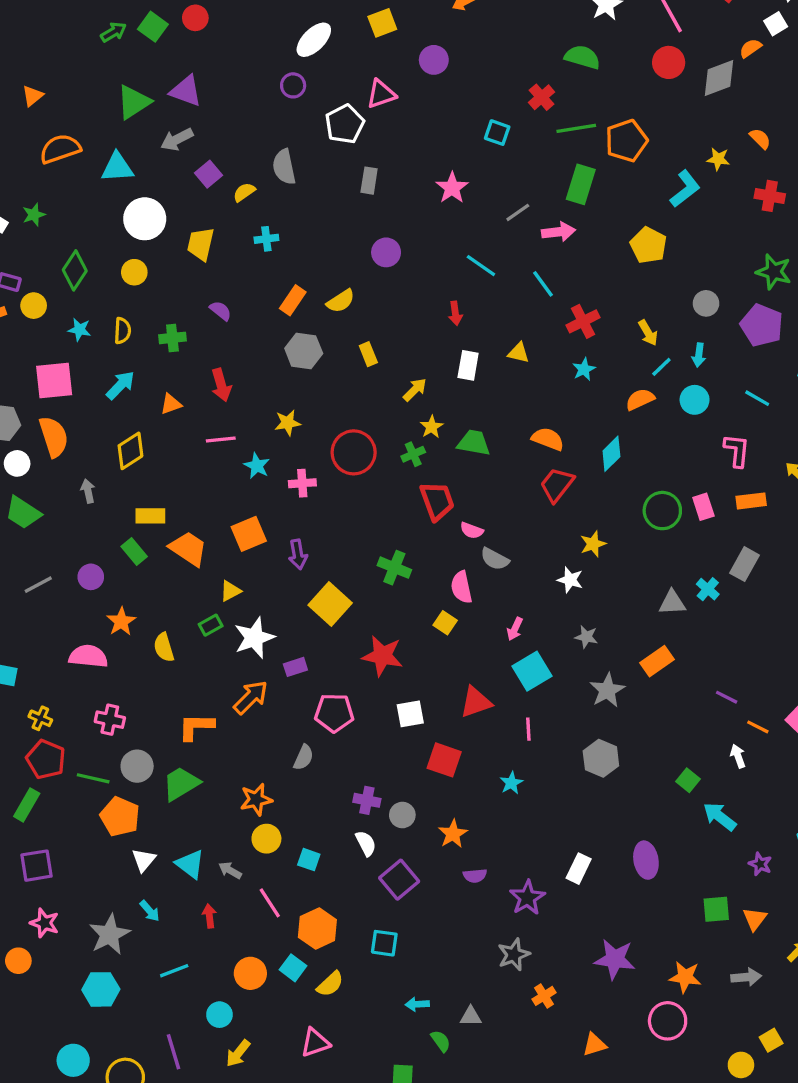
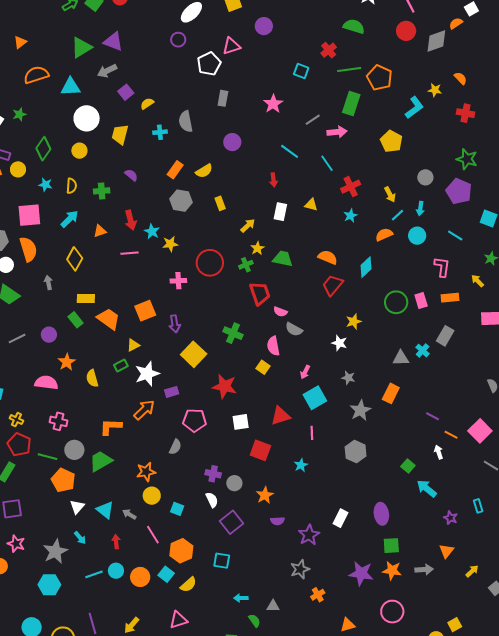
orange pentagon: (626, 141) -> (379, 78), turned -30
gray semicircle: (284, 167) -> (186, 121), moved
yellow diamond: (130, 451) -> (75, 259), turned -30
cyan star: (257, 466) -> (152, 231), moved
orange rectangle: (657, 661) -> (391, 393), turned -30
green square: (716, 909) -> (391, 546), moved
orange star: (685, 977) -> (392, 571), moved
gray arrow: (746, 977) -> (424, 570), moved
cyan circle: (219, 1015) -> (116, 571), moved

